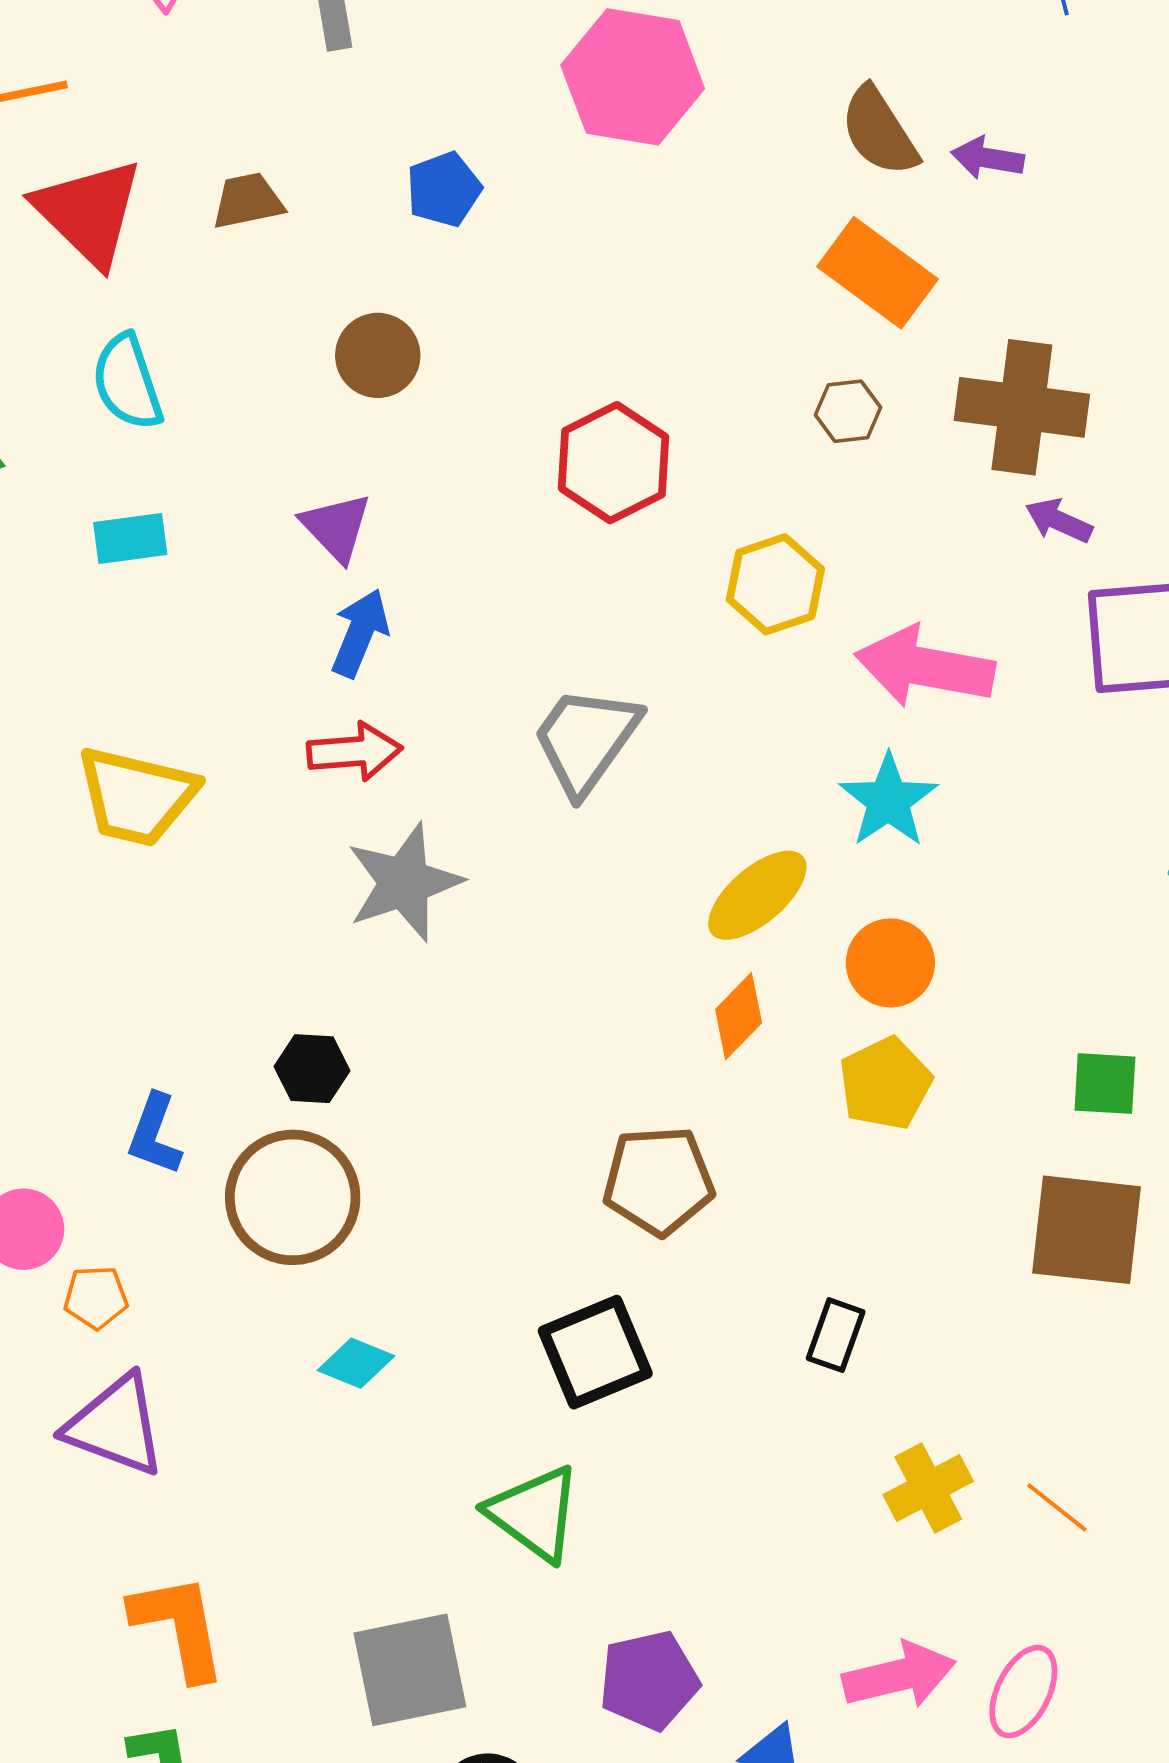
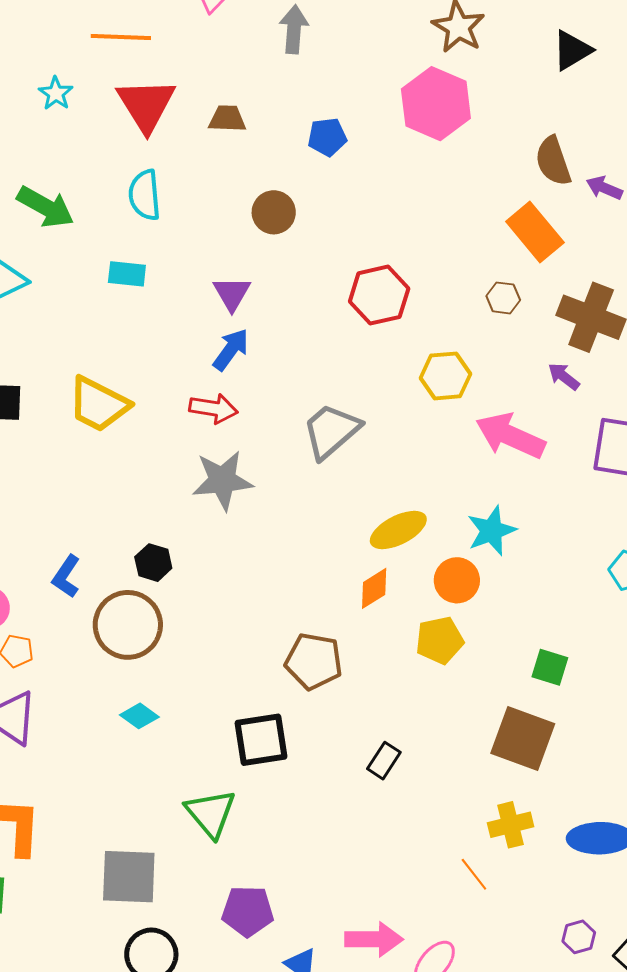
purple arrow: (1059, 521) -> (564, 376), moved
cyan star: (888, 801) -> (492, 531), moved
yellow cross: (928, 1488) -> (511, 825), moved

